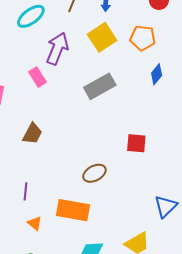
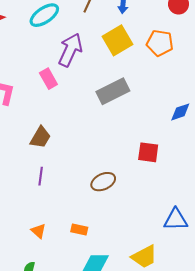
blue diamond: (157, 74) -> (180, 112), moved, turned 30
purple line: (25, 191) -> (41, 176), moved
blue triangle: (166, 206) -> (176, 220), turned 40
orange rectangle: (73, 210) -> (79, 229), moved, size x0.5

